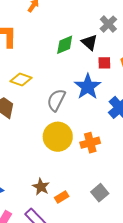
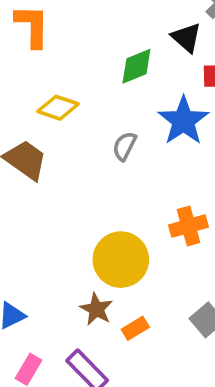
green diamond: (65, 45) -> (136, 66), moved
gray semicircle: (56, 100) -> (124, 146), size x0.7
yellow circle: (58, 137) -> (121, 260), moved

